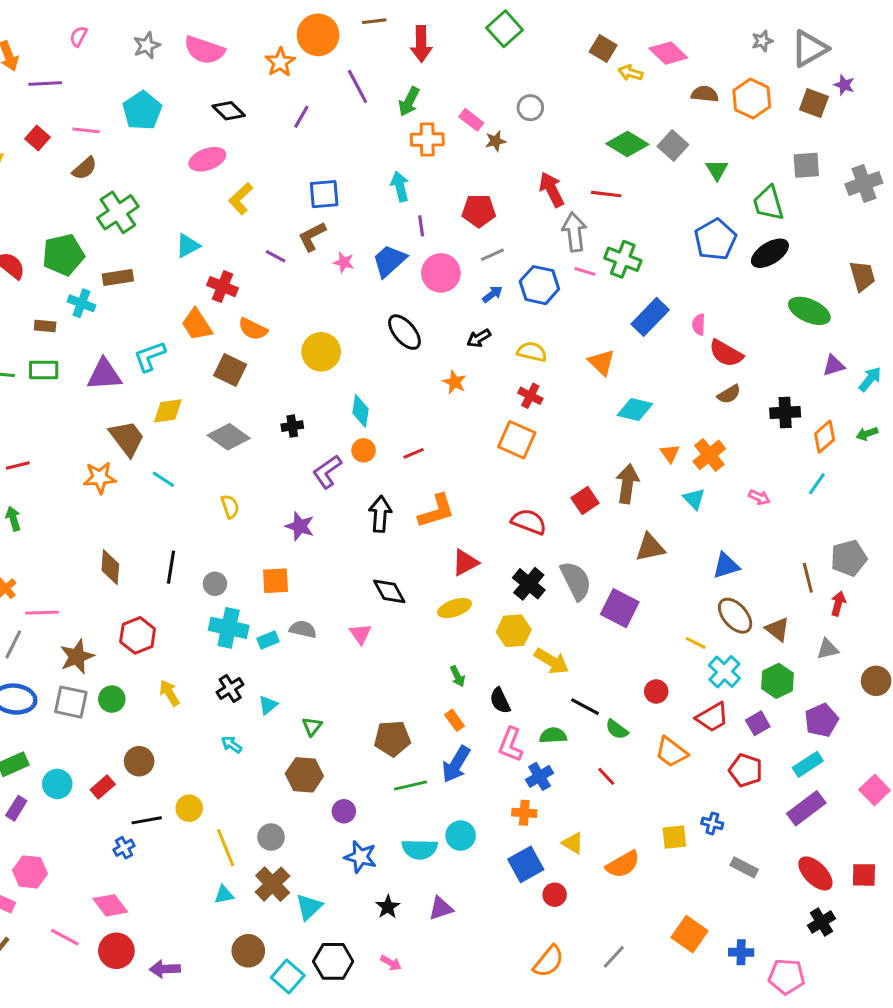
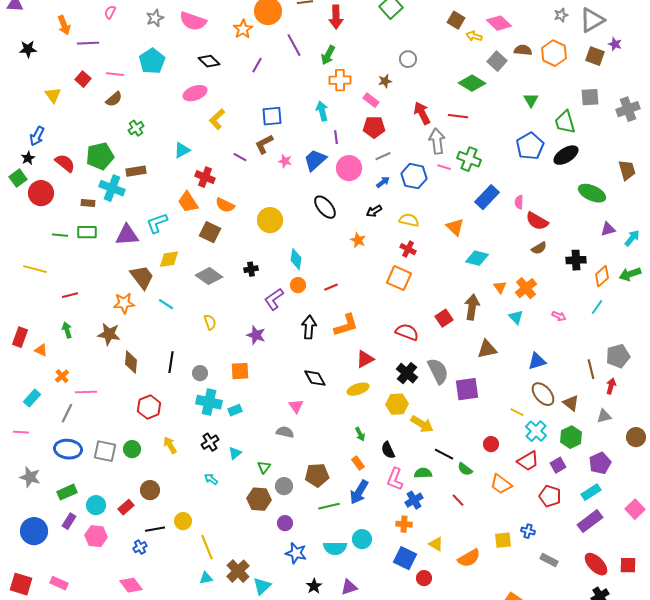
pink rectangle: (471, 120) -> (371, 100), moved
gray square: (673, 146) -> (497, 61), moved
green cross: (118, 212) -> (136, 128), size x0.6
cyan cross: (81, 303) -> (112, 188), size x1.4
green arrow: (867, 434) -> (630, 274), size x1.5
purple square: (620, 608) -> (467, 389), turned -35
gray semicircle: (303, 629) -> (285, 432), moved
brown star: (77, 657) -> (109, 334), moved, turned 30
gray circle: (271, 837) -> (284, 486), moved
blue square: (526, 864) -> (405, 558), turned -35
pink hexagon: (30, 872) -> (96, 536), moved

